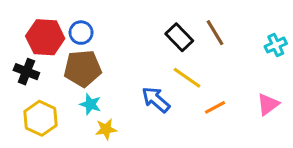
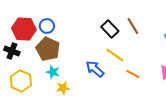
brown pentagon: (83, 68) -> (48, 49), turned 30
orange line: (215, 107) -> (133, 74), turned 56

